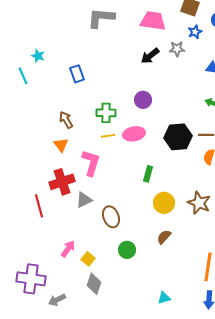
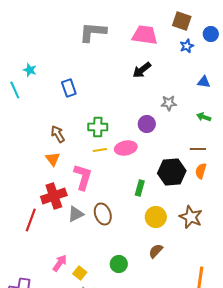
gray star: (177, 49) -> (169, 103), moved
purple circle: (143, 100) -> (147, 124), moved
black hexagon: (178, 137) -> (172, 172), moved
red line: (39, 206) -> (31, 220), turned 35
brown ellipse: (111, 217) -> (103, 214), moved

